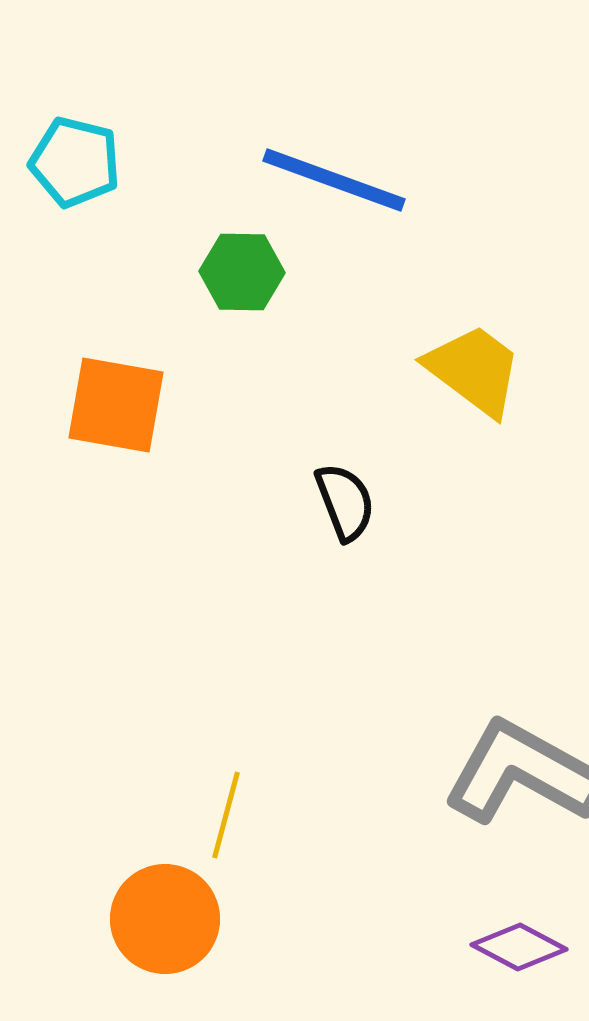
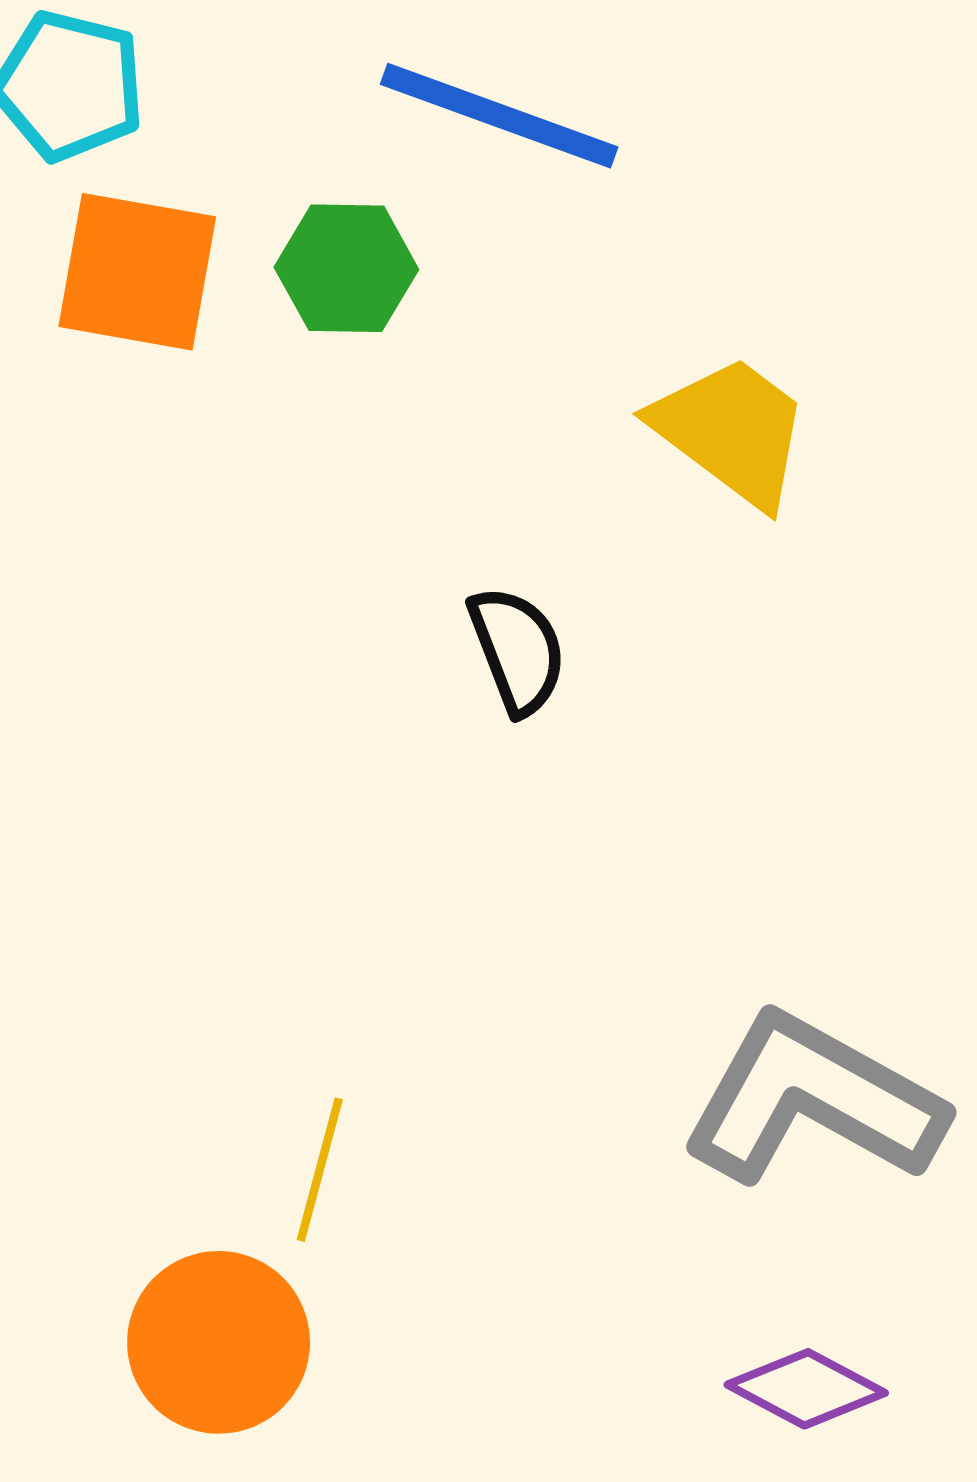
orange square: (116, 405) -> (137, 272), moved

